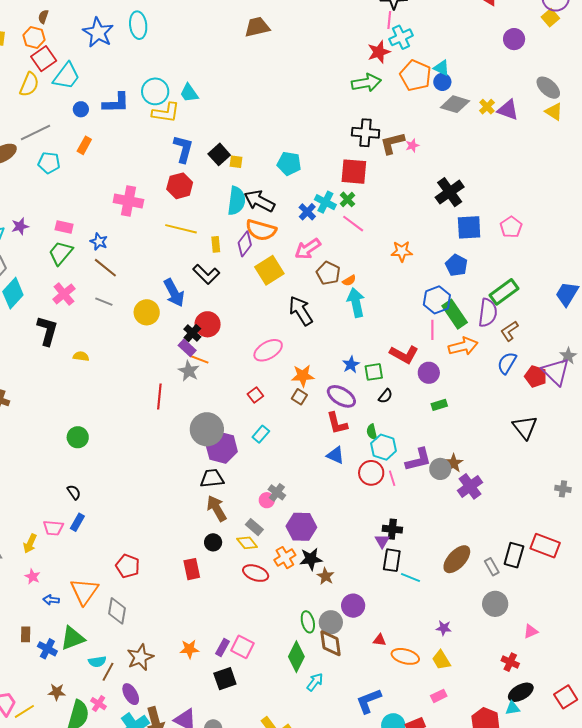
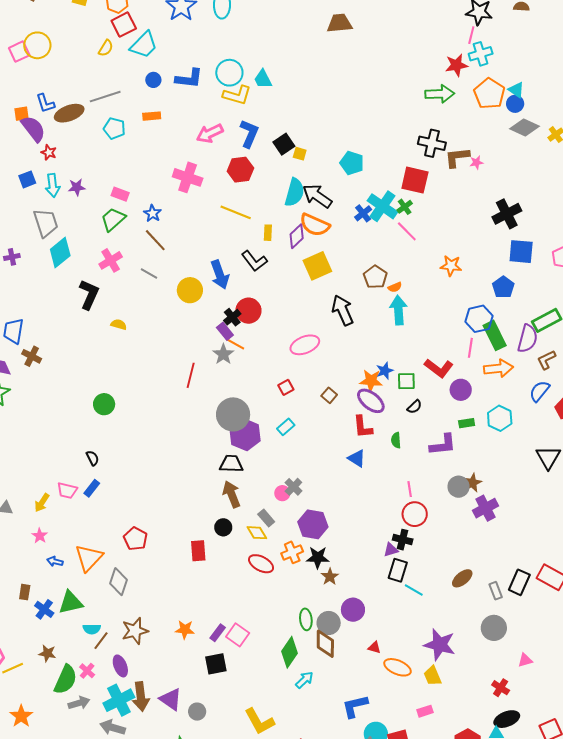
yellow semicircle: (29, 84) -> (106, 48), size x0.7
orange rectangle: (84, 145) -> (152, 116), turned 48
cyan cross: (325, 202) -> (382, 206), size x1.4
pink arrow: (308, 249) -> (210, 133), moved
orange star: (303, 376) -> (371, 381), moved
cyan hexagon: (384, 447) -> (500, 418), moved
purple L-shape: (418, 460) -> (443, 445), moved
red circle: (371, 473) -> (415, 514), moved
purple triangle: (382, 541) -> (391, 550), turned 35
brown ellipse: (457, 559) -> (462, 578), size x0.7
purple star: (444, 628) -> (440, 645), size x2.0

